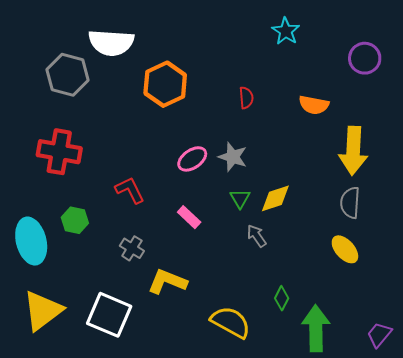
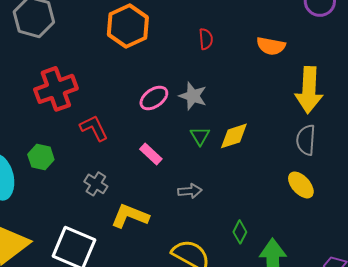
red cross: (59, 152) -> (56, 89), moved, turned -30
gray arrow: (257, 236) -> (190, 191), moved, turned 120

